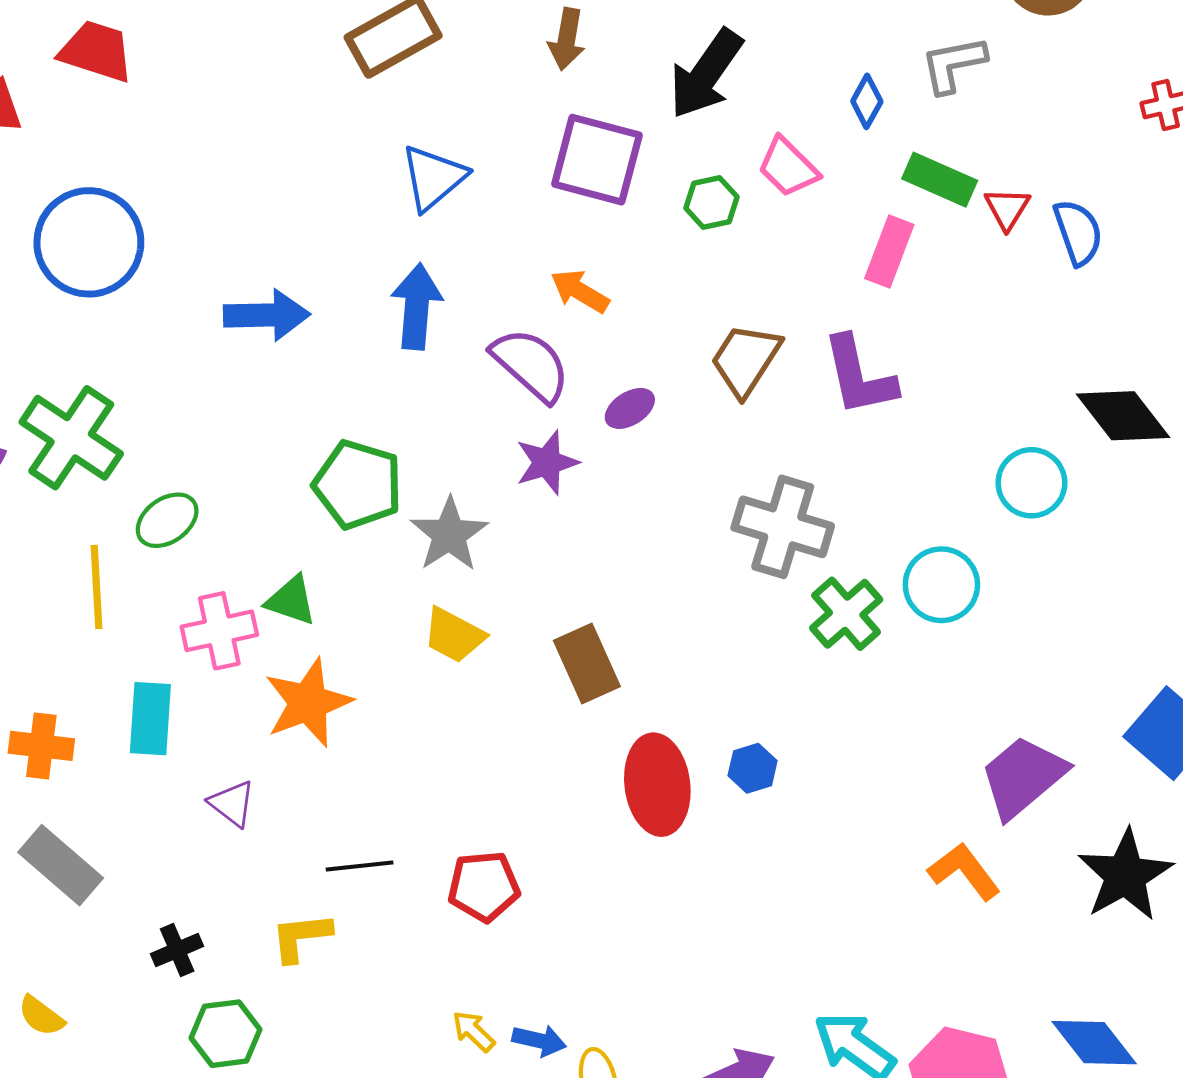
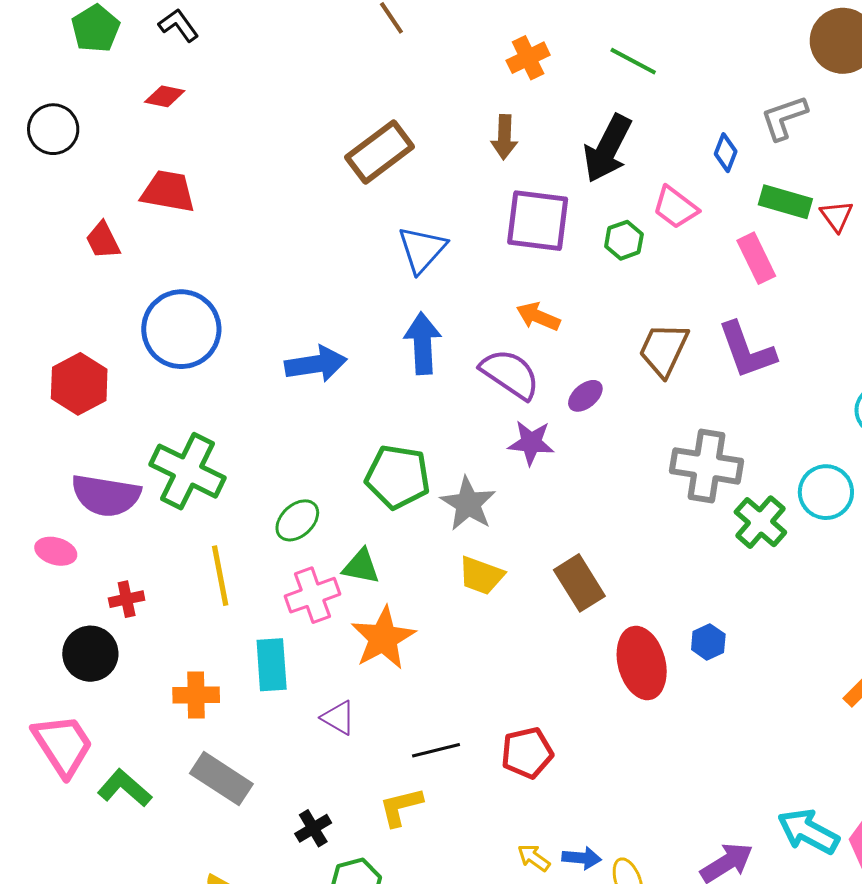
pink rectangle: (889, 252) -> (756, 258), turned -39
purple star: (547, 463) -> (531, 443), turned 30
green ellipse: (167, 520) -> (297, 520), moved

